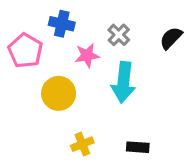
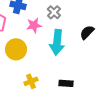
black semicircle: (171, 38) -> (87, 32), moved

